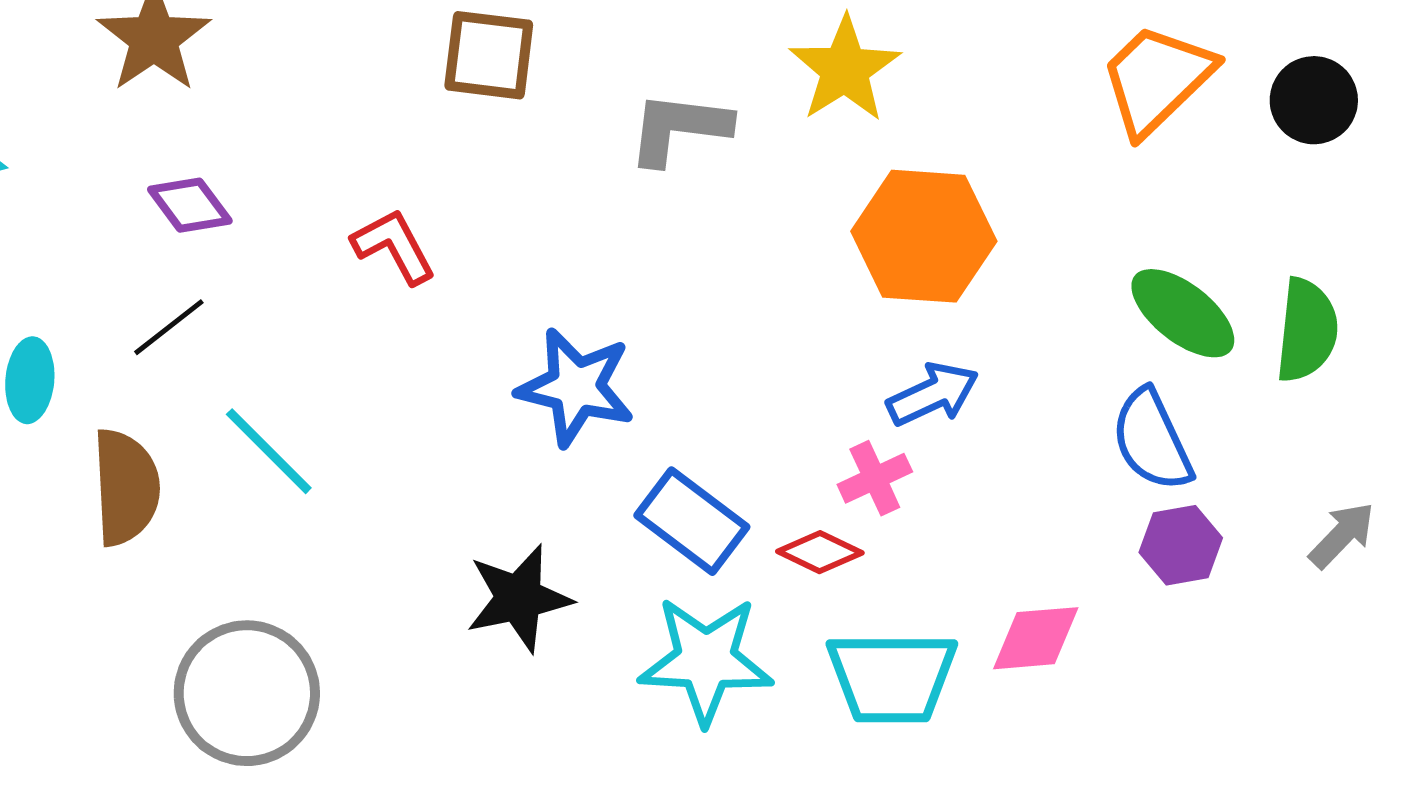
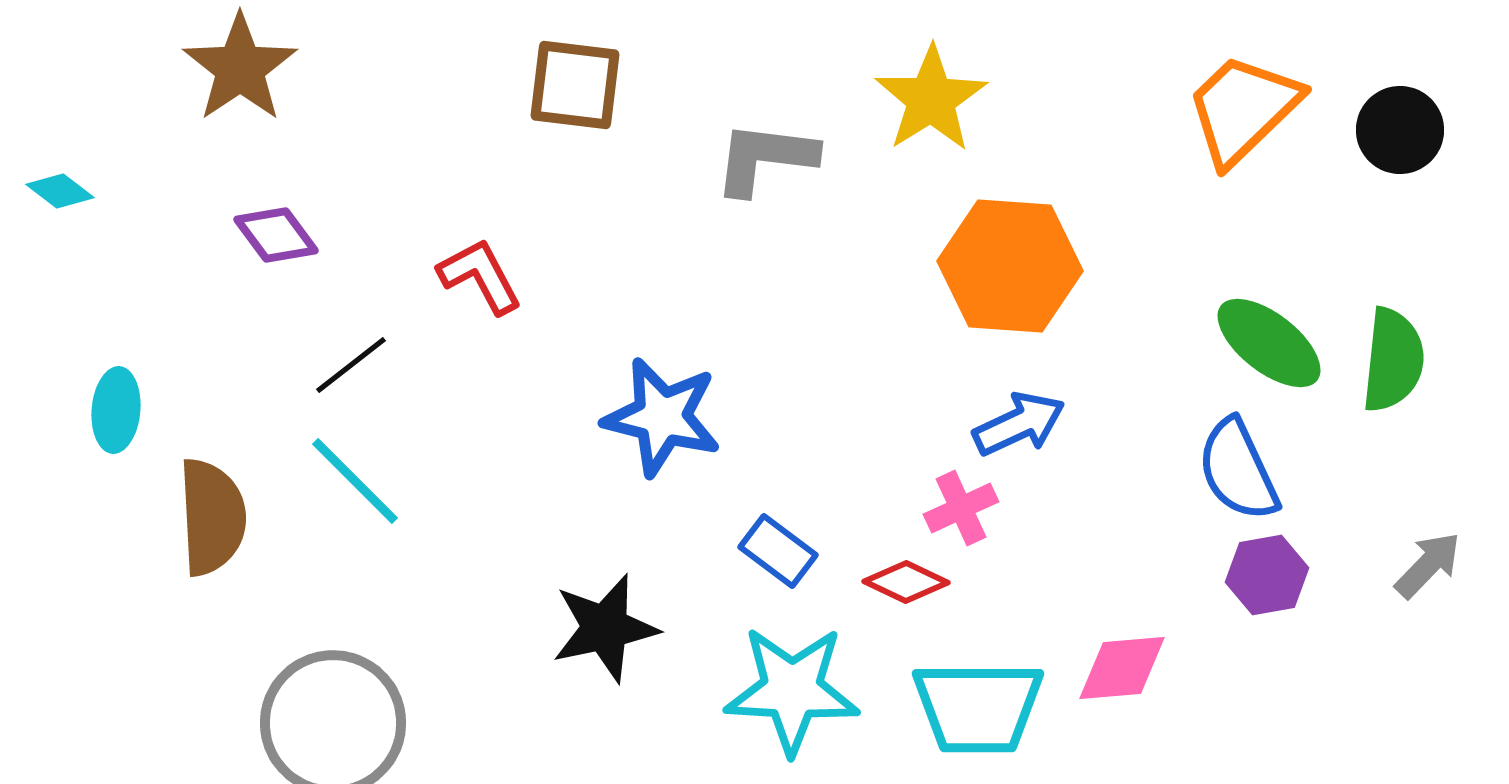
black line: (169, 327) -> (351, 365), moved
blue rectangle: (692, 521) -> (778, 551), size x0.7

